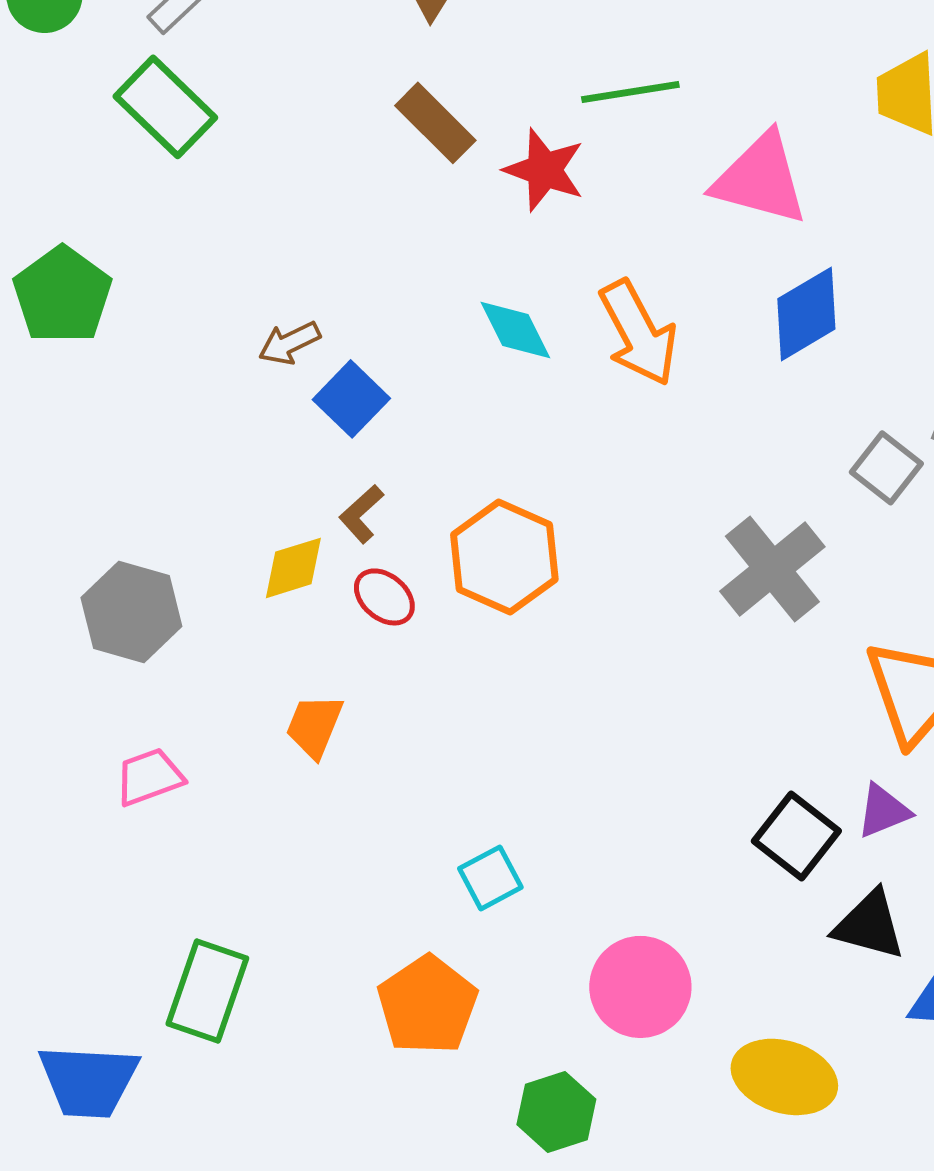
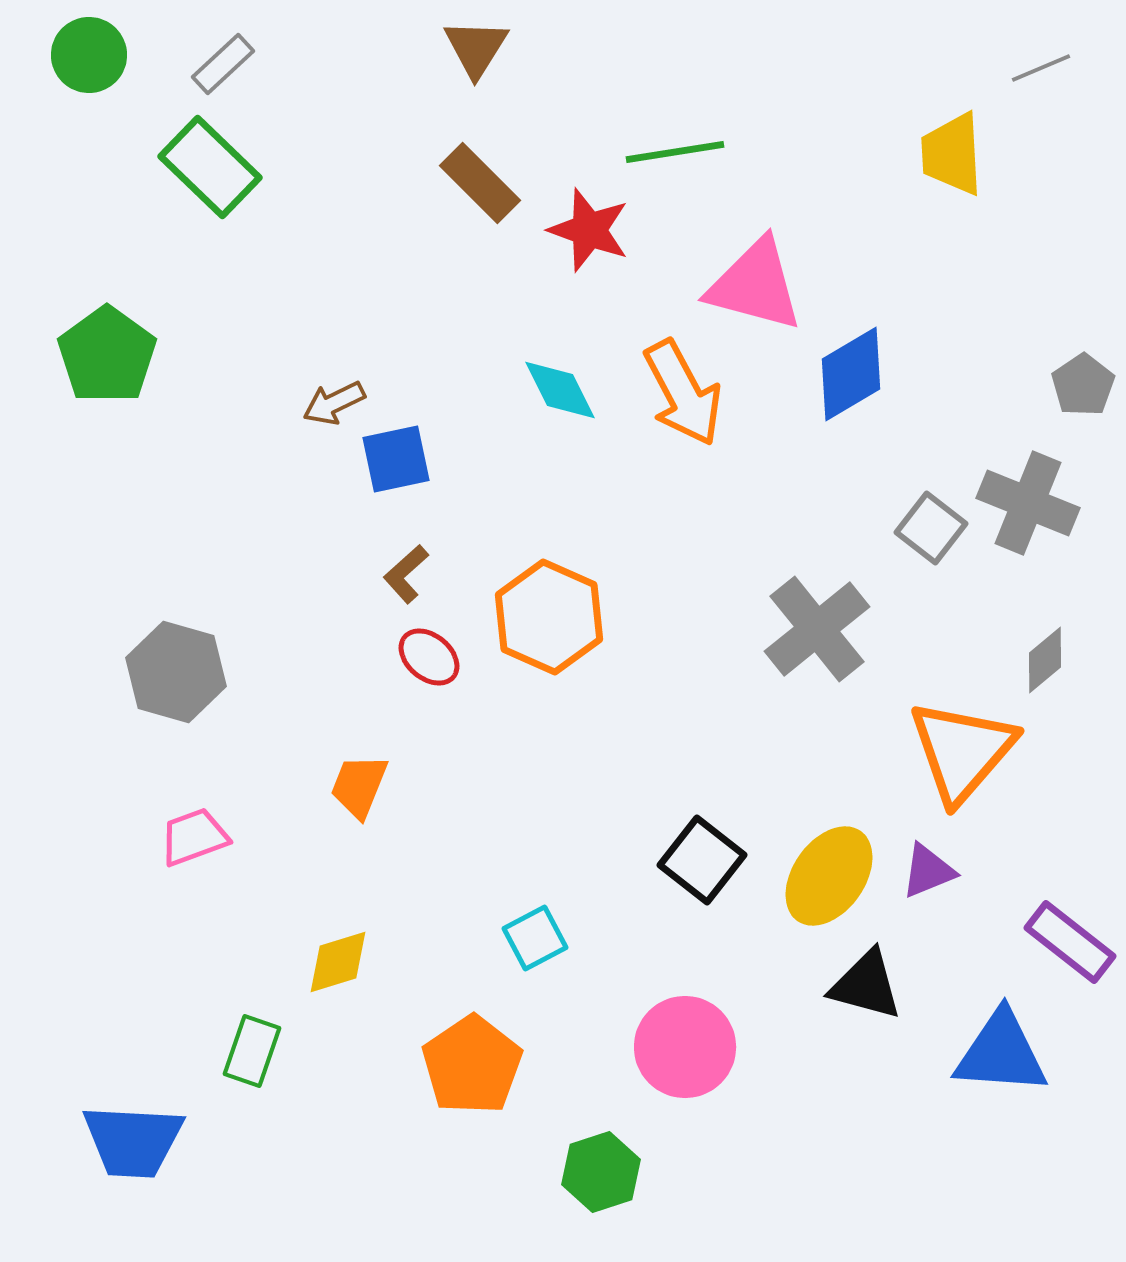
pink triangle: (760, 179) -> (755, 285), moved
blue square: (351, 399) -> (396, 459), turned 34
yellow diamond: (293, 568) -> (338, 962), moved
black square: (796, 836) -> (702, 860), moved
black triangle: (869, 925) -> (866, 985), moved
green rectangle: (207, 991) -> (252, 1051), size x0.7
yellow ellipse: (784, 1077) -> (829, 876), moved, turned -72

